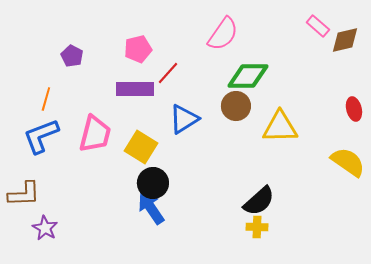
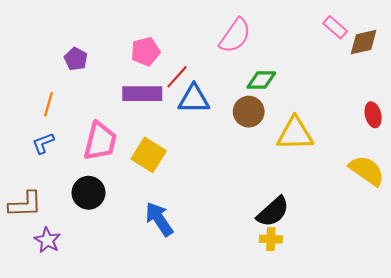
green diamond: (248, 76) -> (261, 80), size x0.7
blue triangle: (184, 119) -> (194, 99), moved, turned 32
blue L-shape: (41, 136) -> (43, 143), size x0.6
black circle: (153, 183) -> (89, 193), moved

